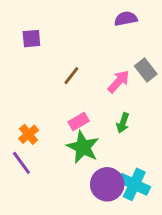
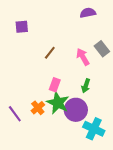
pink arrow: (119, 81) -> (83, 57), turned -72
pink rectangle: (79, 121) -> (55, 85), turned -40
orange cross: (29, 134) -> (38, 108), moved
purple circle: (107, 184) -> (76, 110), moved

